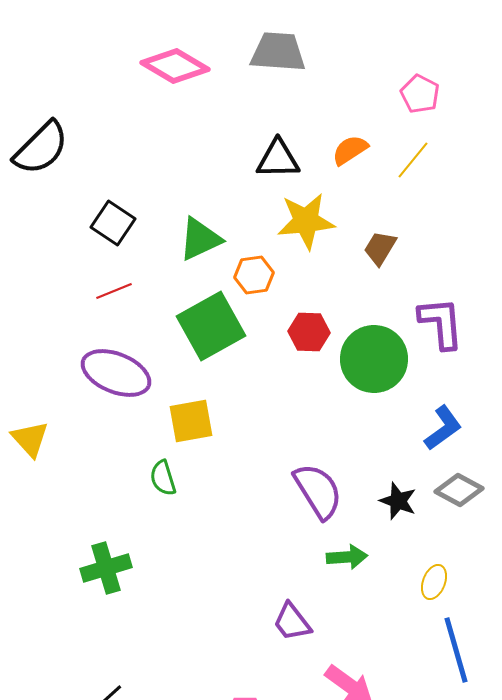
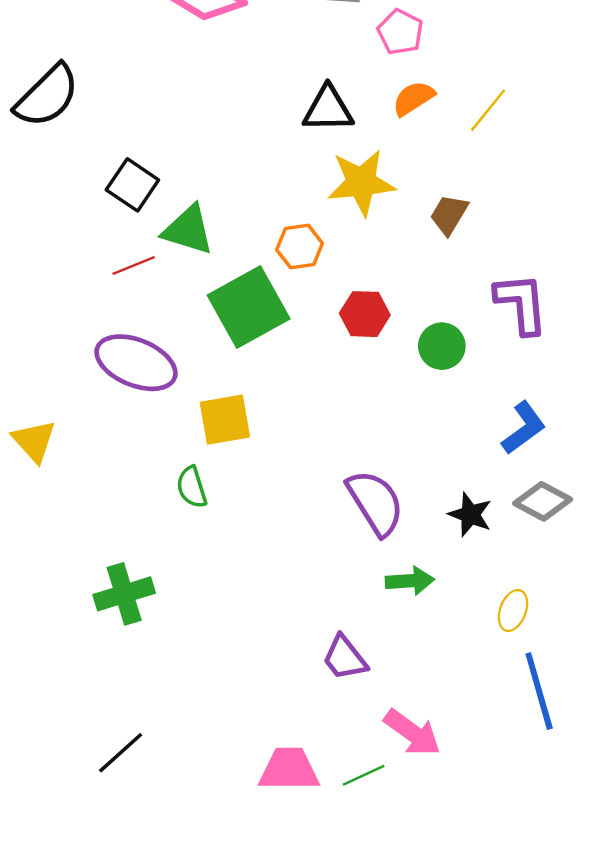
pink pentagon: (420, 94) -> (400, 32), moved
green triangle: (200, 239) -> (188, 230), moved, turned 42
green circle: (374, 359) -> (442, 346), size x0.6

